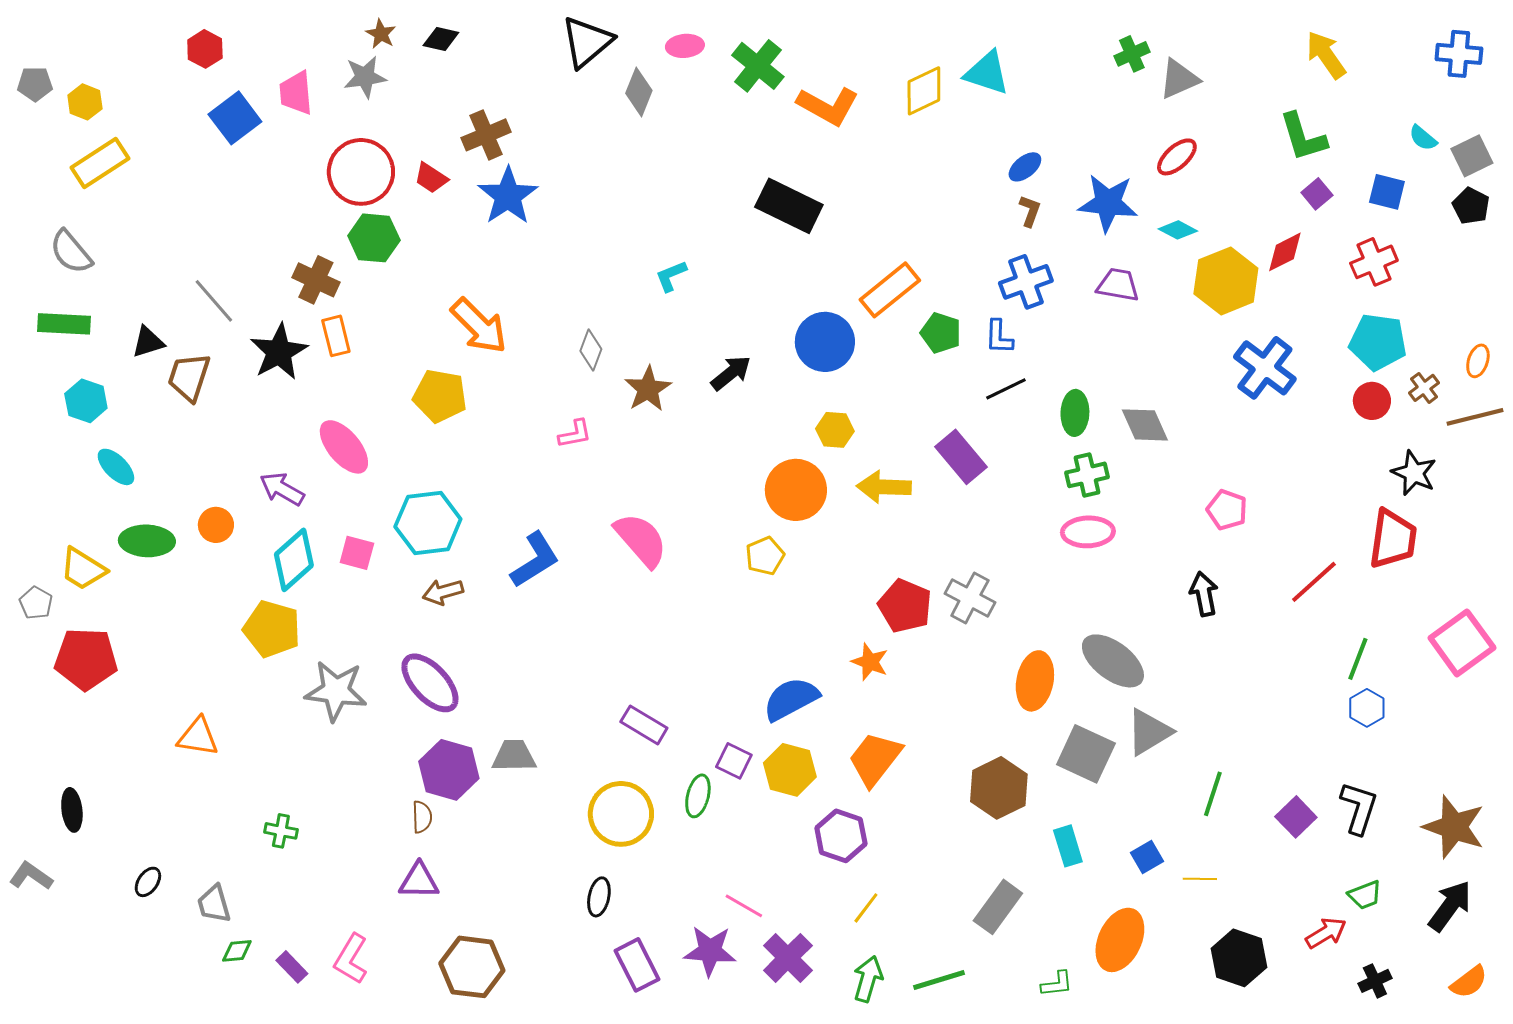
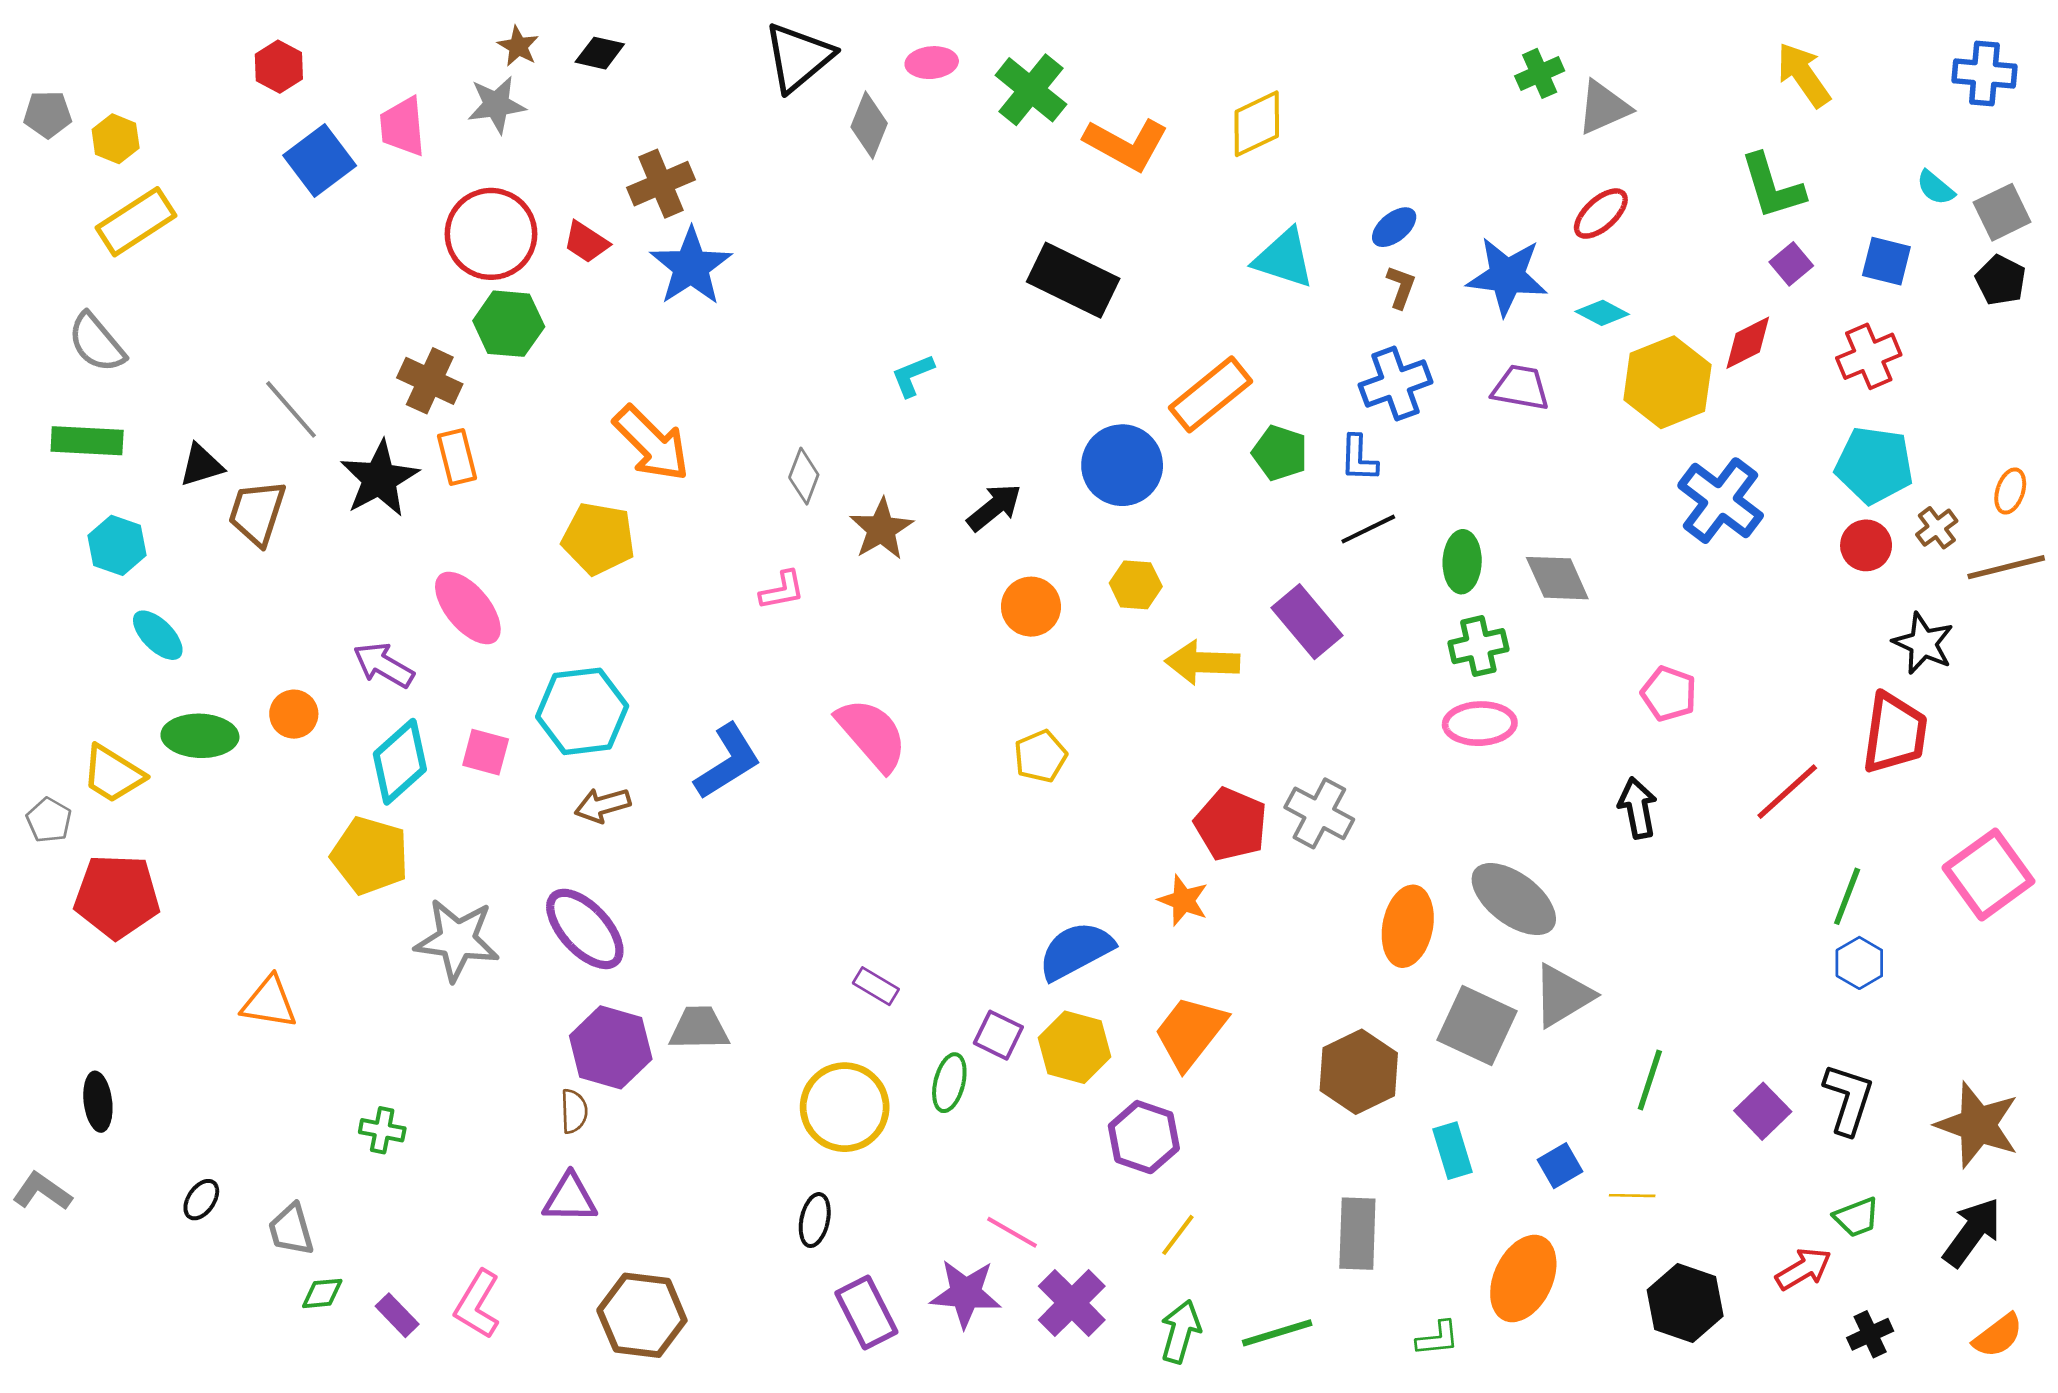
cyan triangle: (987, 73) -> (1284, 258), moved
orange circle: (796, 490) -> (1031, 607), moved, size x0.7
purple rectangle: (644, 725) -> (876, 986), size x0.7
gray rectangle: (998, 907) -> (1357, 1234), turned -34

